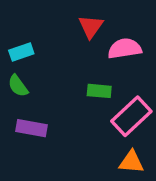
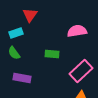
red triangle: (91, 27) -> (30, 15), moved
green rectangle: (99, 91) -> (52, 54), moved

